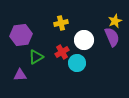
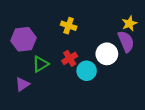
yellow cross: (61, 23) -> (69, 26), turned 32
white circle: (84, 40) -> (107, 54), moved
purple triangle: (20, 75) -> (22, 84), turned -32

